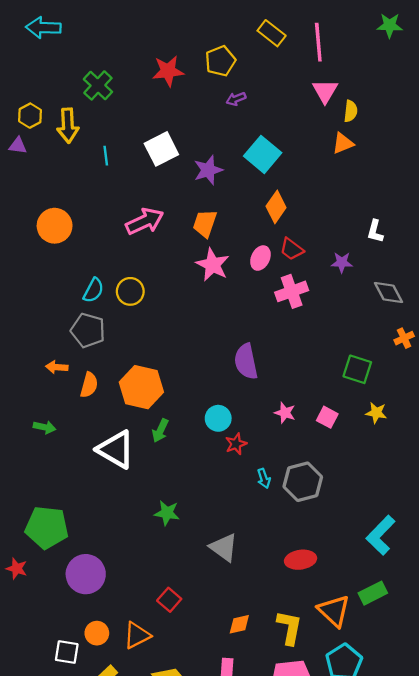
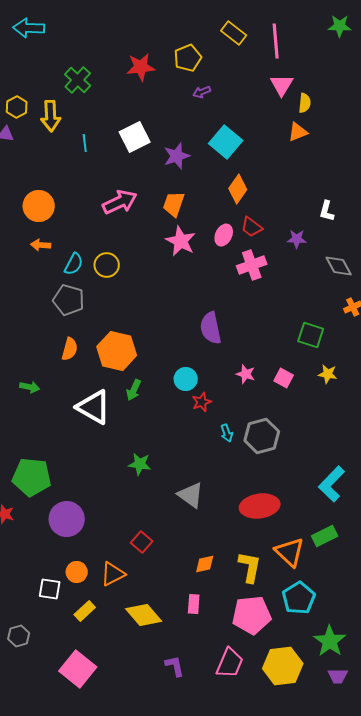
orange arrow: (57, 367) -> (41, 245), moved
red ellipse: (301, 560) -> (260, 506), size x1.4

